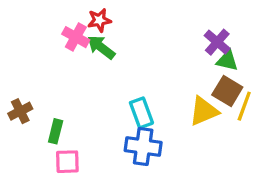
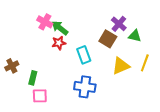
red star: (99, 20) -> (59, 43), moved
purple cross: (217, 42) -> (119, 24), moved
brown square: (227, 91) -> (108, 39), moved
cyan rectangle: (141, 113) -> (84, 55), moved

